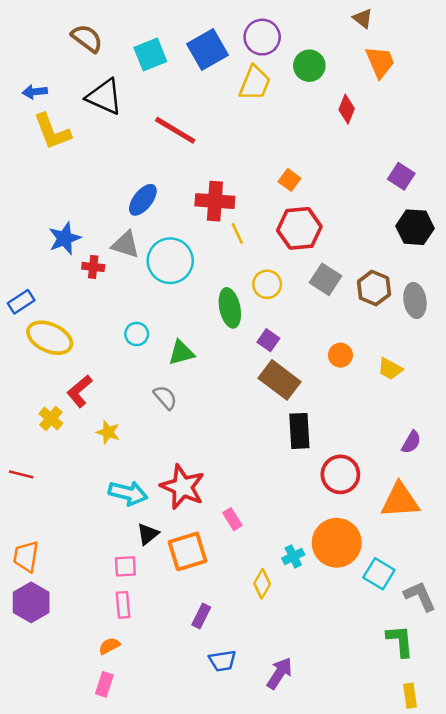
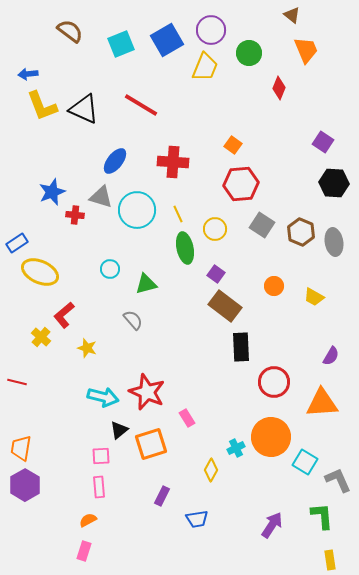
black triangle: (104, 97) -> (84, 109), moved
yellow line: (237, 233) -> (178, 214), moved
blue trapezoid: (222, 661) -> (197, 519), moved
purple arrow: (280, 673) -> (272, 525), moved

